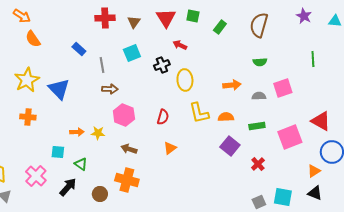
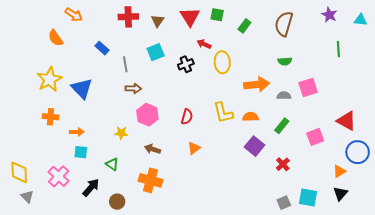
orange arrow: (22, 16) -> (74, 15), moved
green line: (313, 59) -> (338, 49), moved
yellow ellipse: (185, 80) -> (222, 62), moved
orange arrow: (232, 85) -> (257, 84), size x1.4
green rectangle: (257, 126) -> (282, 126), turned -42
orange arrow: (77, 132) -> (77, 132), moved
pink square: (290, 137) -> (315, 137), size x0.7
green triangle: (81, 164) -> (112, 164), moved
black triangle: (315, 193) -> (340, 194), turned 49
brown circle: (100, 194) -> (117, 202), moved

